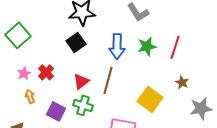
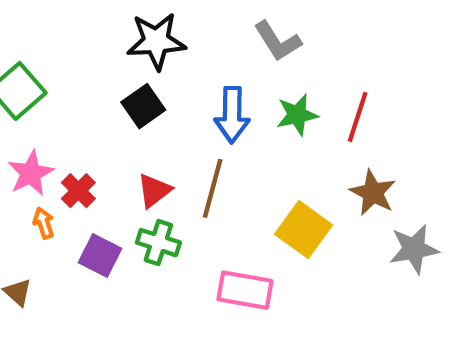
red cross: (46, 72) -> (78, 191), moved
pink star: (24, 73) -> (31, 173), size x1.5
brown star: (182, 82) -> (373, 193), size x1.5

